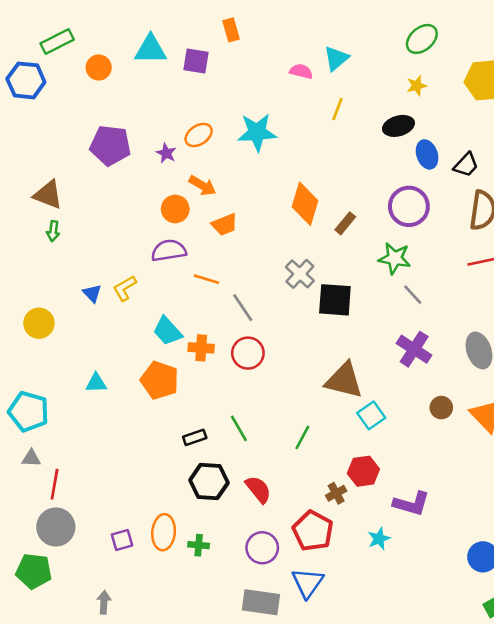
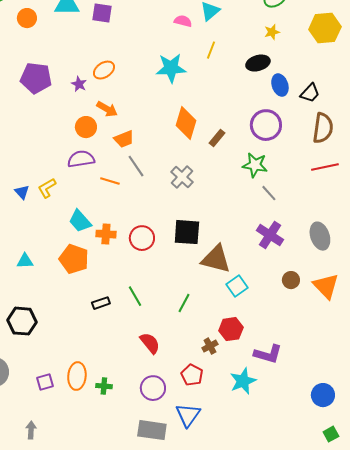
cyan star: (257, 132) -> (171, 68), moved
black square: (335, 300) -> (187, 232), moved
gray line: (243, 308) -> (136, 166), moved
black hexagon: (209, 482) -> (22, 321), moved
red pentagon: (313, 531) -> (192, 375), size x0.7
cyan star: (379, 539) -> (243, 381), size x1.5

